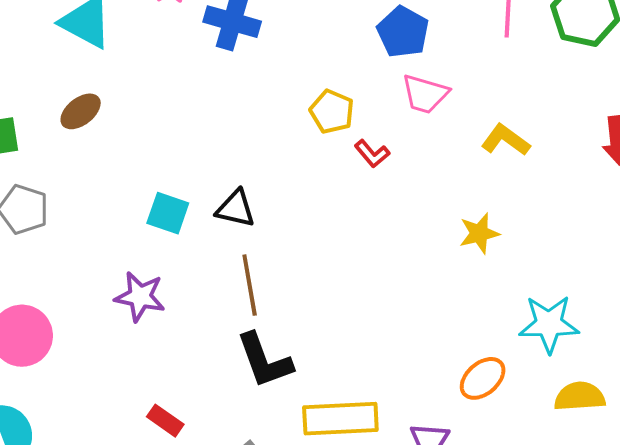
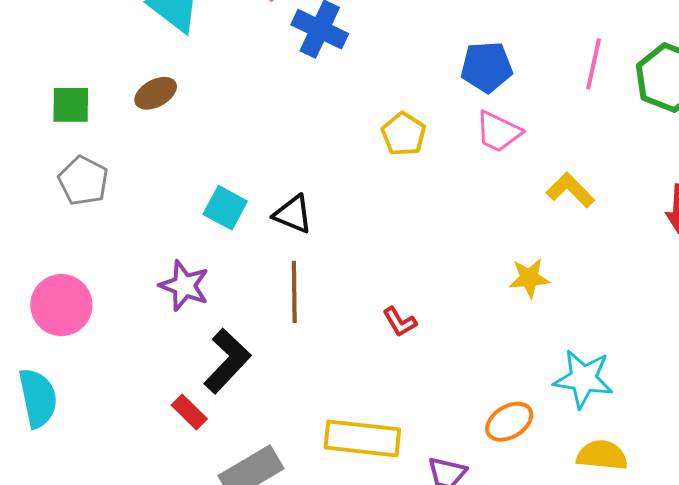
blue pentagon: (403, 32) -> (487, 67), turned 30
red L-shape: (372, 154) -> (400, 322), moved
black L-shape: (264, 360) -> (227, 361), moved, turned -126

